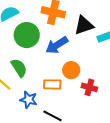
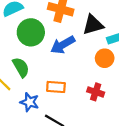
orange circle: (71, 70) -> (105, 58), moved

